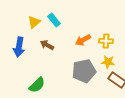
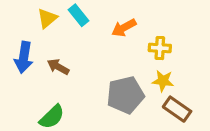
orange arrow: (83, 40) -> (124, 28), moved
brown arrow: (47, 45) -> (58, 67), moved

